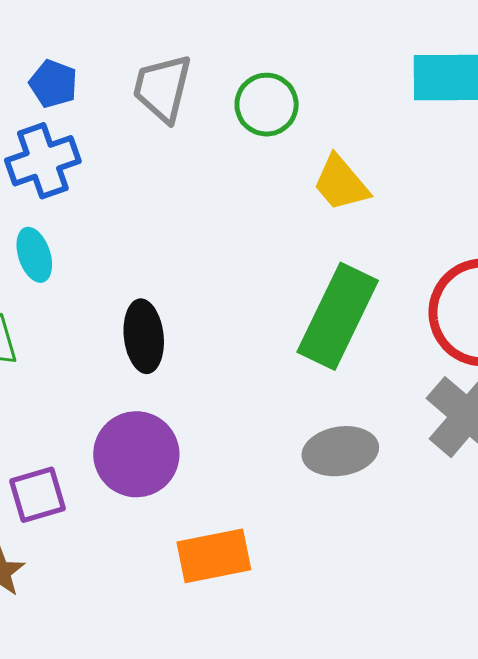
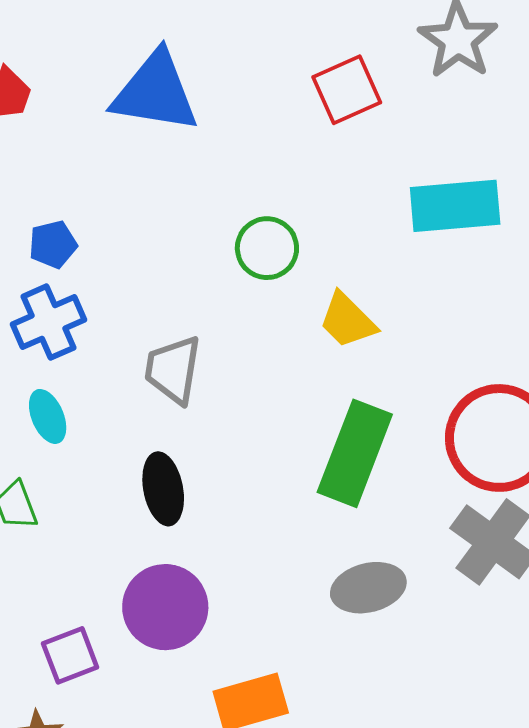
blue pentagon: (53, 84) -> (53, 244), turned -30
gray trapezoid: (162, 88) -> (173, 370), moved

